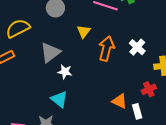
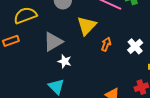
yellow triangle: (84, 32) -> (87, 26), size x1.5
orange arrow: (106, 48) -> (106, 44), size x0.6

